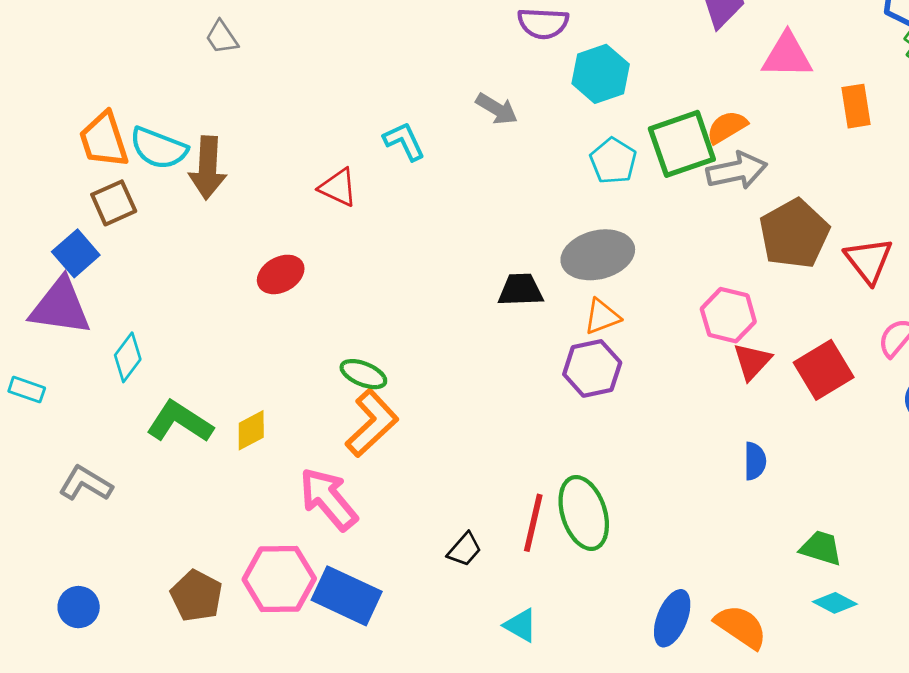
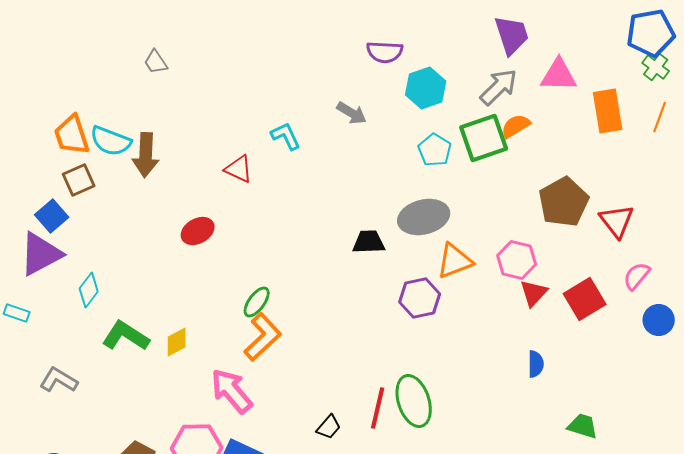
orange rectangle: (856, 106) -> (608, 111), size x1.4
gray arrow: (737, 171) -> (499, 87), moved, turned -33
purple triangle: (60, 307) -> (41, 254), turned -36
orange triangle: (602, 317) -> (455, 261), moved, size x1.4
green ellipse: (363, 374) -> (257, 302), turned -76

